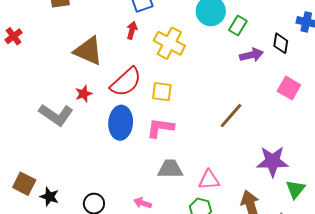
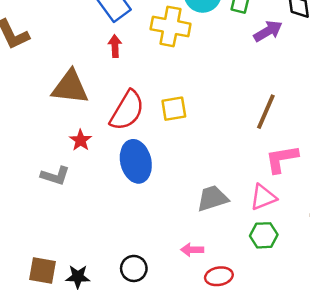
yellow cross: (169, 43) -> (171, 26), moved
gray L-shape: (56, 115) -> (55, 176), size x0.7
pink L-shape: (160, 128) -> (282, 159), moved

